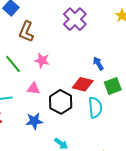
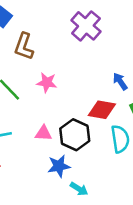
pink triangle: (33, 88) -> (43, 133), moved
blue star: (34, 121) -> (59, 166), moved

